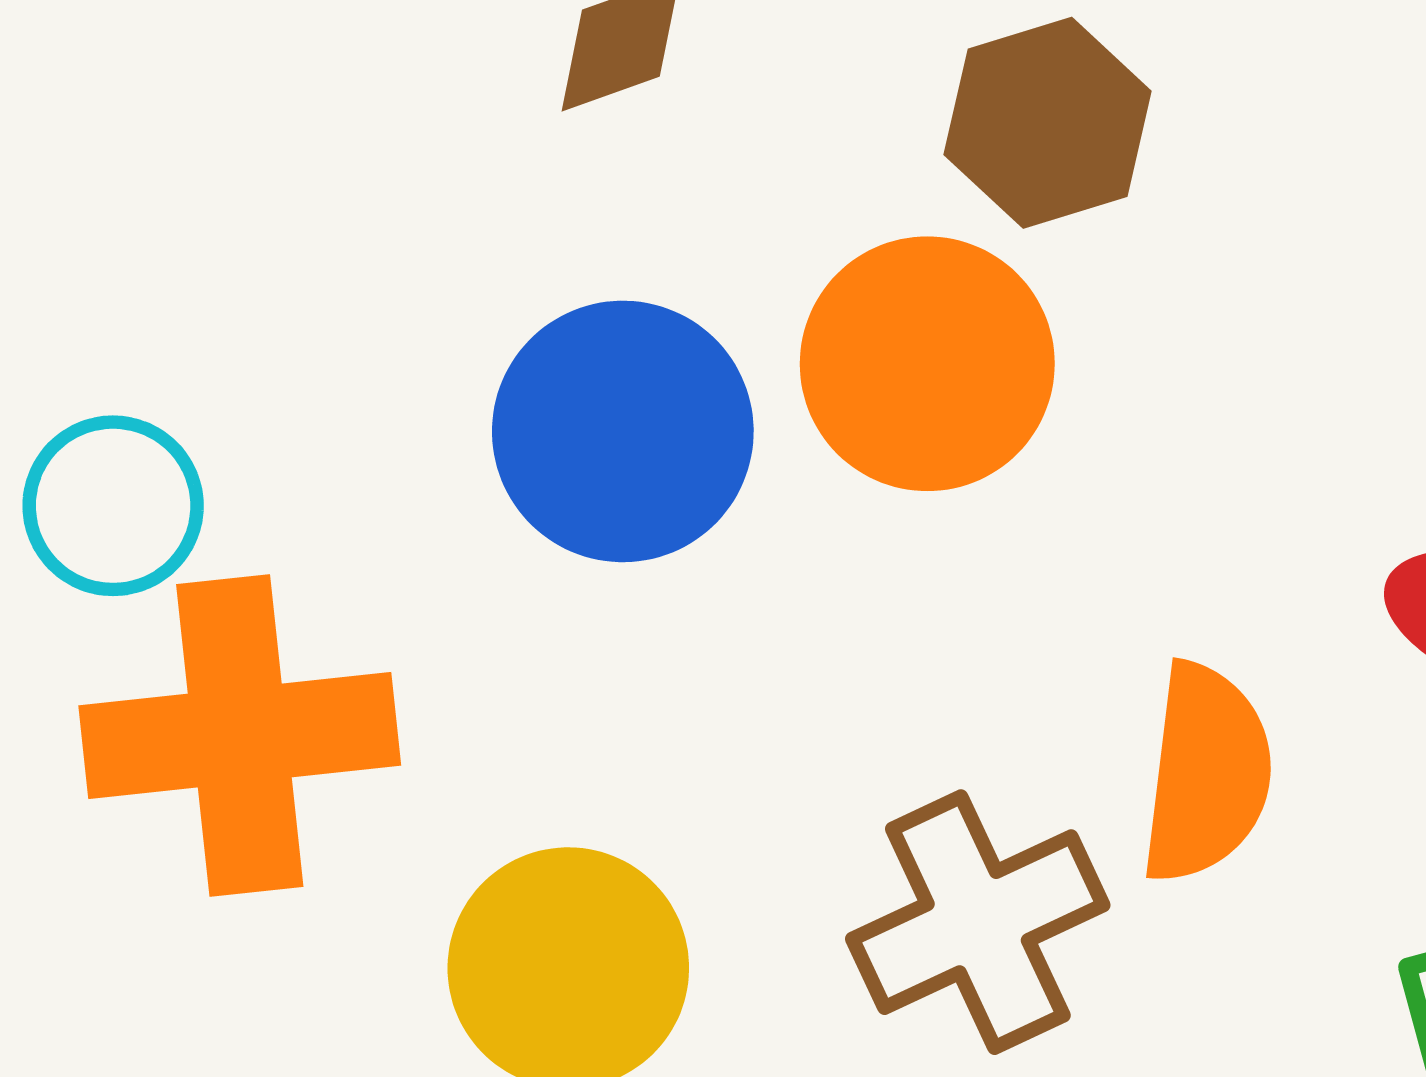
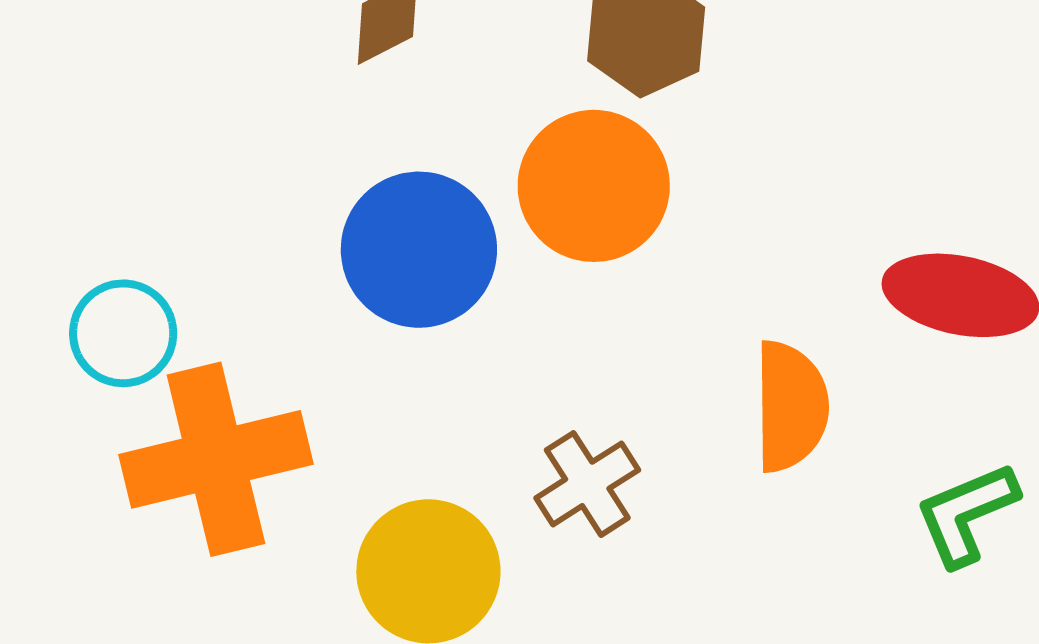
brown cross: (978, 922) -> (587, 484), moved, size x0.7

